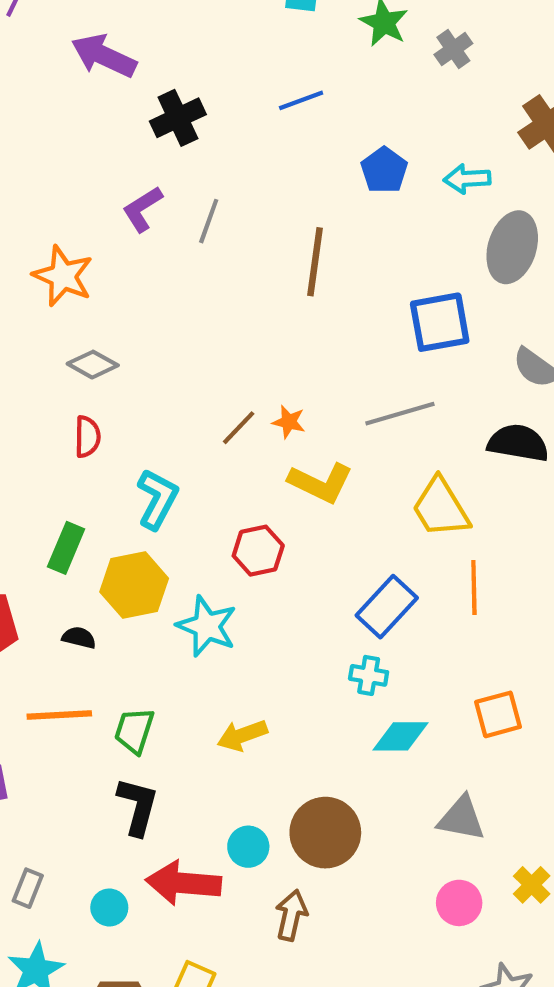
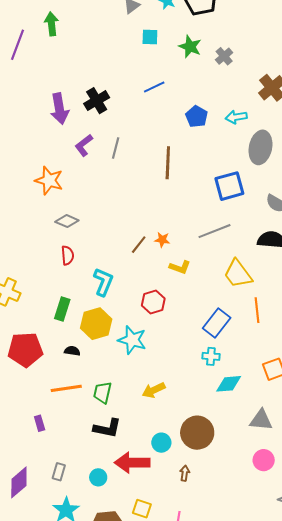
purple arrow: (104, 56) -> (59, 109), moved, turned -120
yellow L-shape: (321, 483) -> (180, 267), size x0.7
black L-shape: (138, 806) -> (107, 428), turned 92
brown arrow: (291, 915) -> (185, 473), size x0.7

